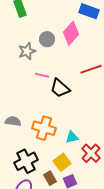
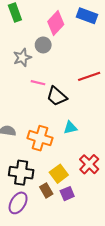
pink diamond: (71, 33) -> (56, 23), moved
cyan triangle: (72, 137) -> (70, 128), moved
black cross: (26, 161) -> (21, 173), turned 35

